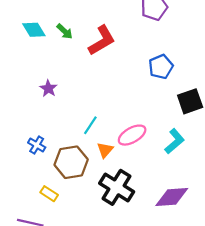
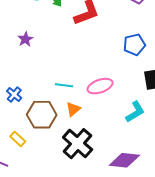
purple star: (48, 88) -> (25, 39), moved
cyan line: (90, 125) -> (64, 85), turned 54
pink ellipse: (132, 135) -> (100, 86), moved

